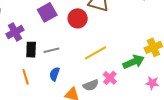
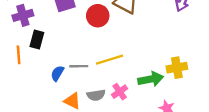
gray line: (51, 50) -> (79, 66), moved
orange line: (26, 77) -> (19, 55), moved

